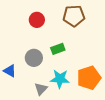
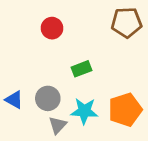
brown pentagon: (74, 16) -> (126, 22), moved
gray circle: (34, 58) -> (48, 98), moved

